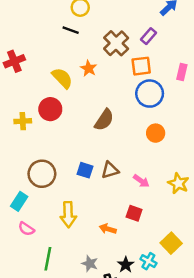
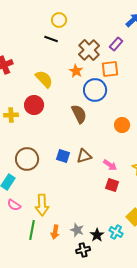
orange star: (89, 68) -> (76, 71), moved
blue circle: (150, 94) -> (95, 90), moved
brown semicircle: (104, 120) -> (79, 114), turned -60
red square: (134, 213) -> (112, 185), moved
yellow arrow: (68, 214) -> (42, 205), moved
orange arrow: (108, 229) -> (55, 232), moved, turned -96
gray star: (90, 264) -> (77, 230), moved

